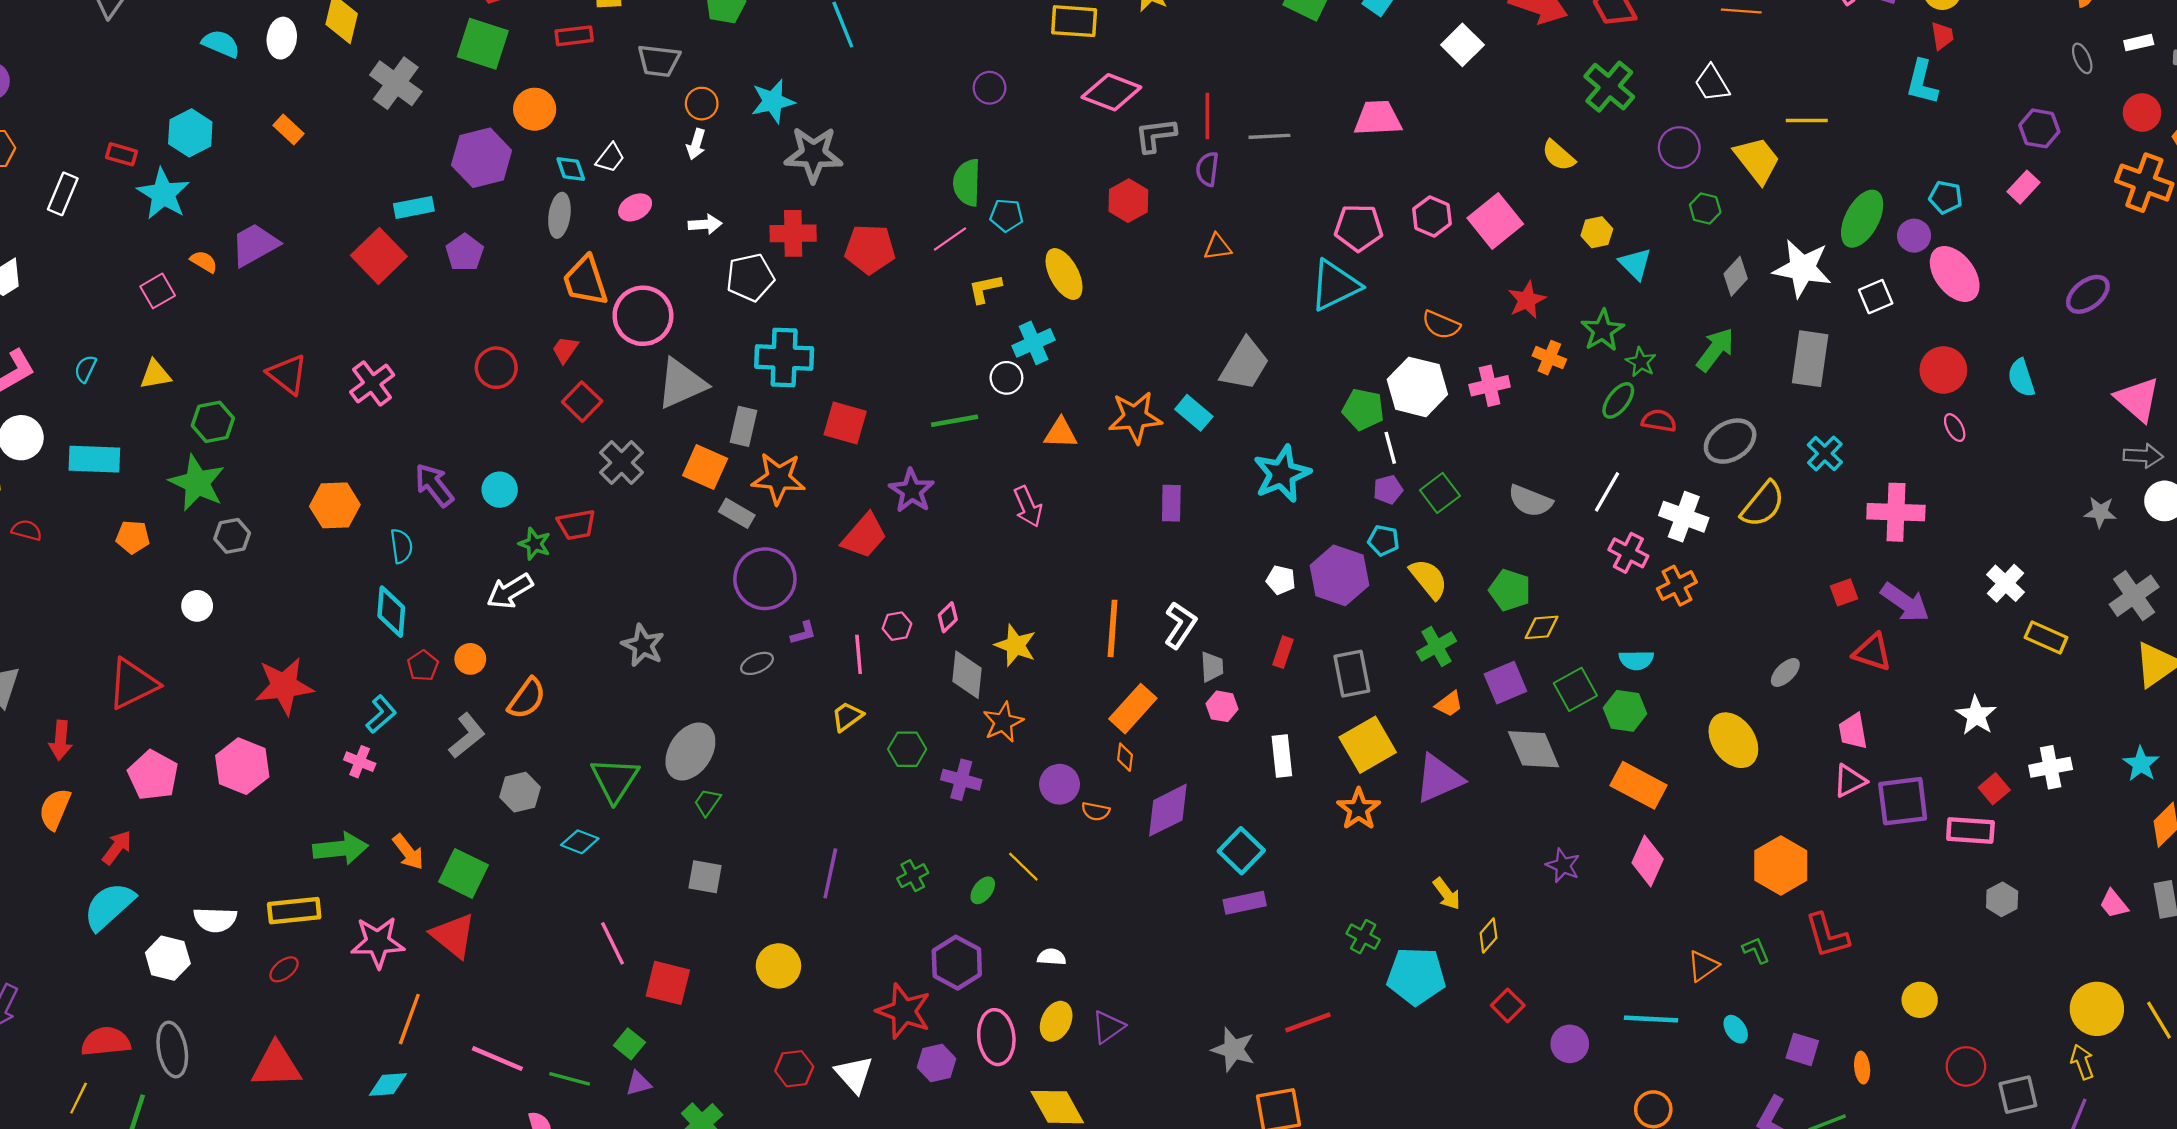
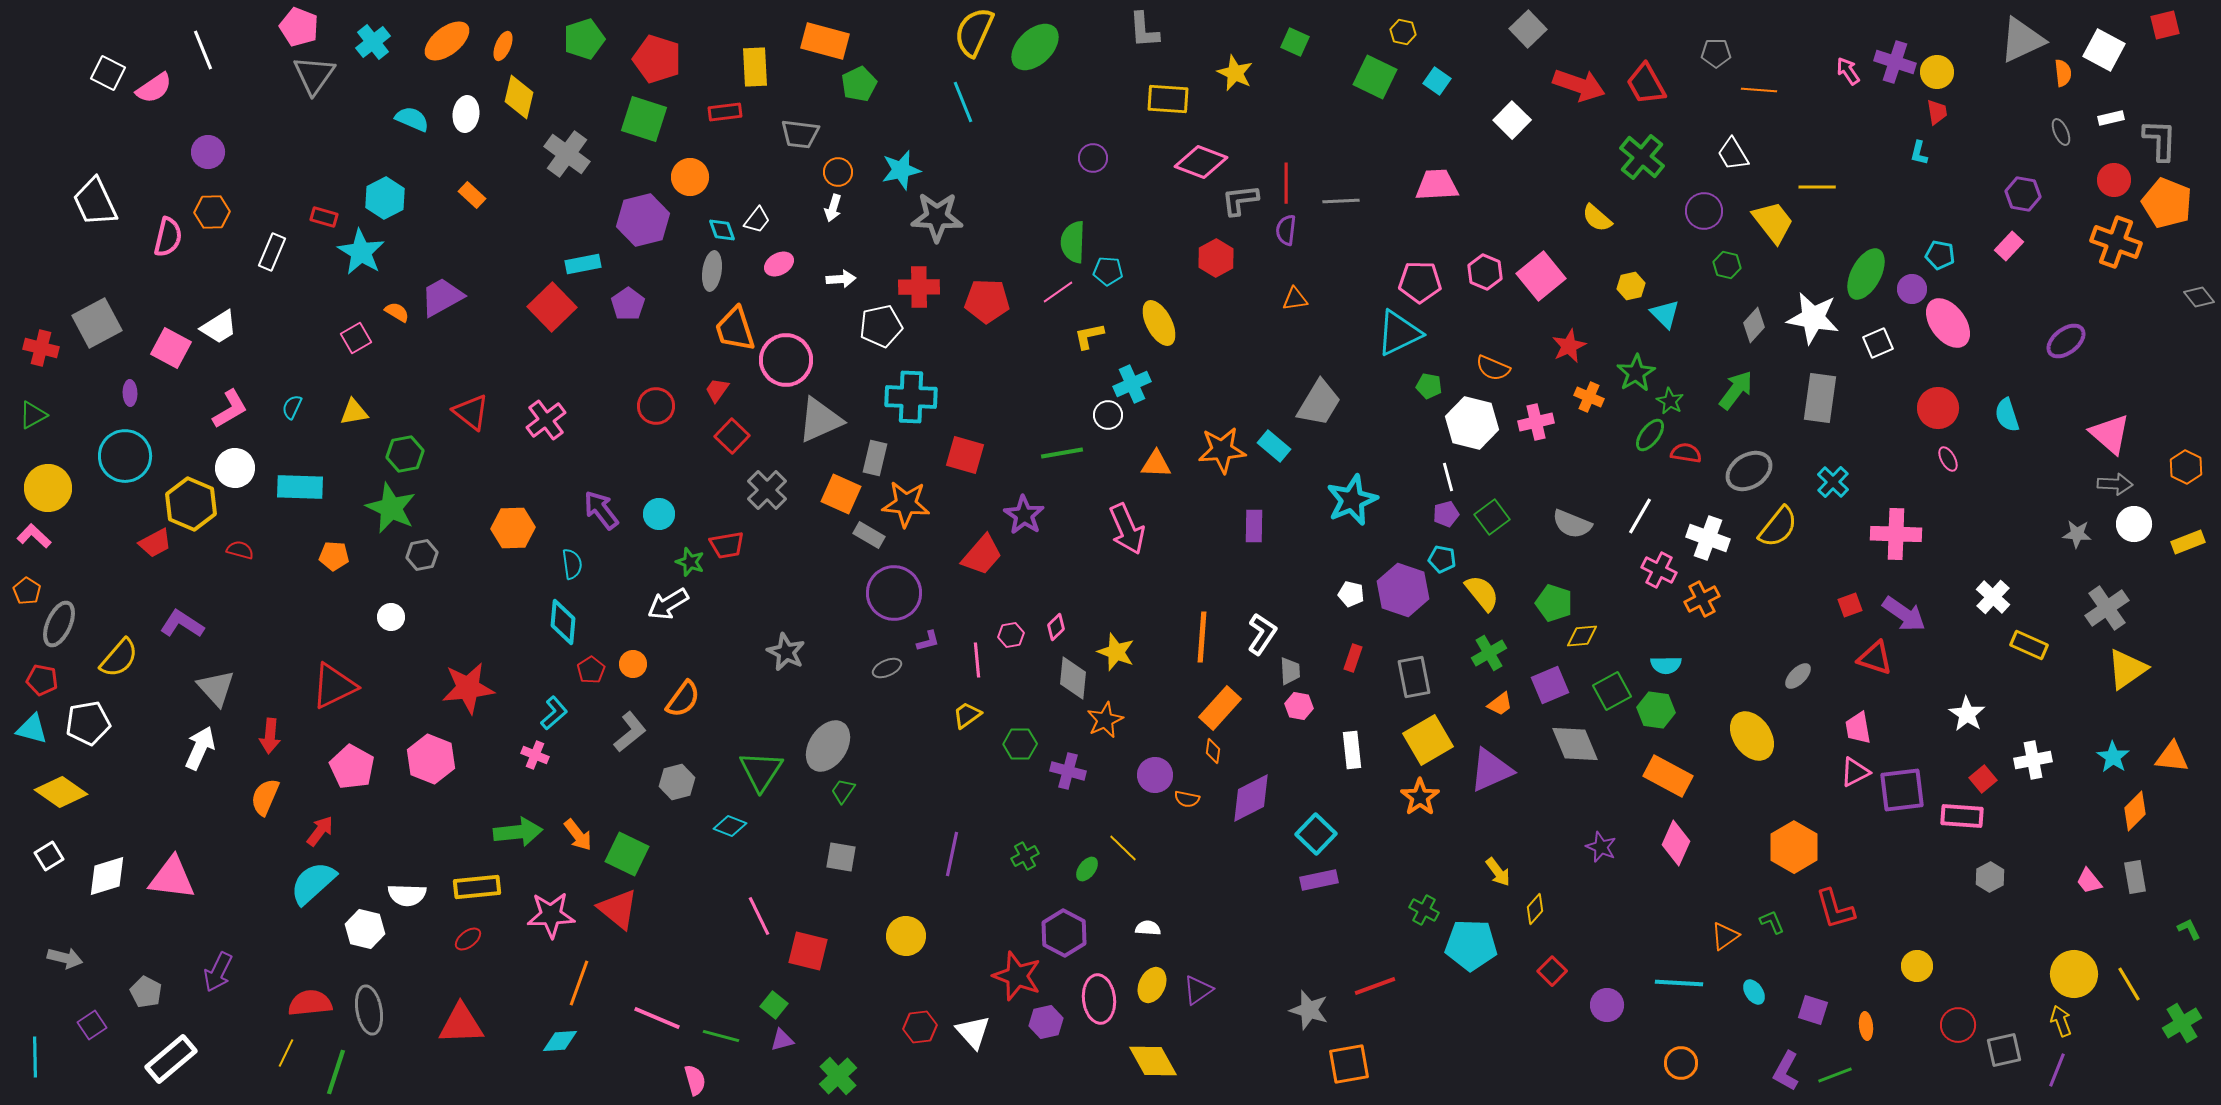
cyan L-shape: (1922, 82) -> (1919, 153), size x0.6
green pentagon: (1363, 409) -> (1429, 386), moved, size x0.7
pink arrow: (1028, 507) -> (1127, 529), size x1.4

